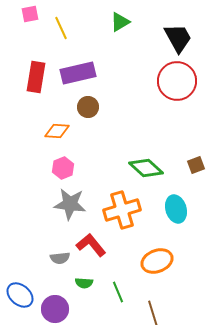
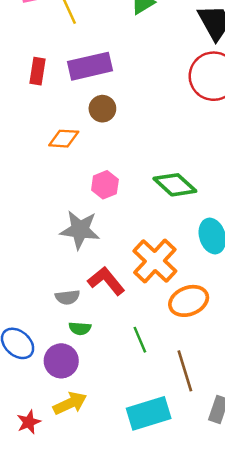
red rectangle: (36, 77) -> (38, 71), size x0.7
pink hexagon: (63, 168) -> (105, 185), moved
orange cross: (122, 210) -> (155, 261), moved, turned -30
green semicircle: (84, 283) -> (80, 328), moved

